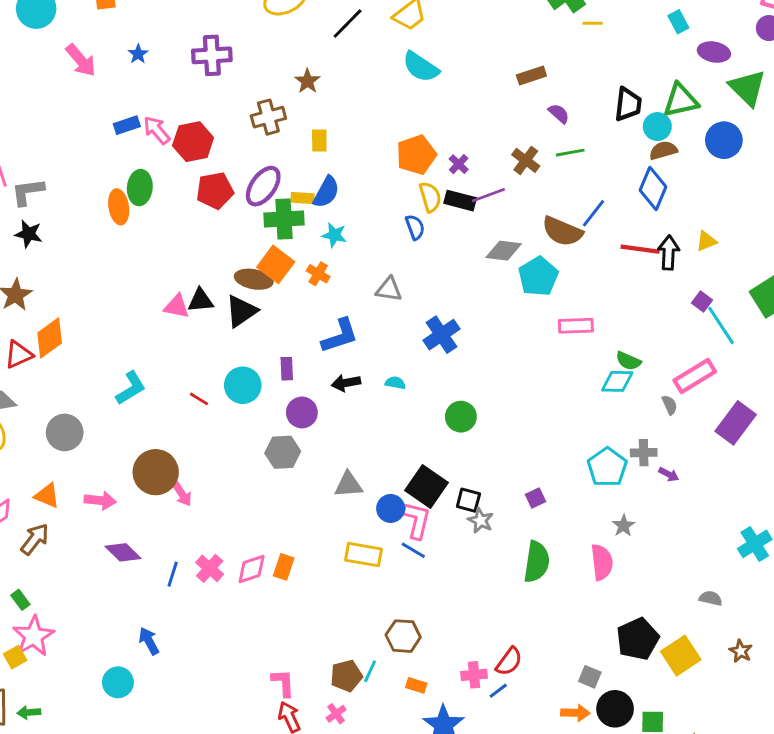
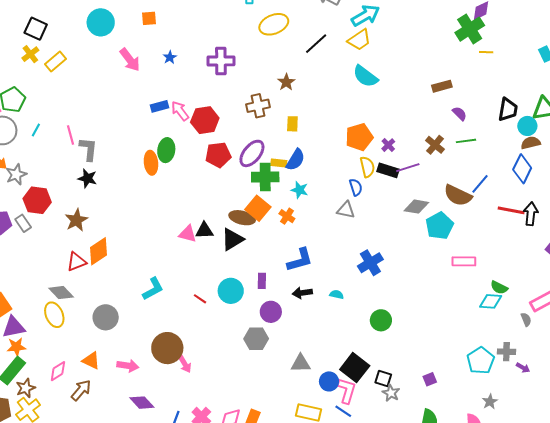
gray L-shape: (28, 192) -> (88, 149), turned 100
gray triangle: (389, 289) -> (346, 210), moved

